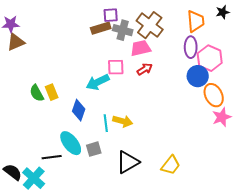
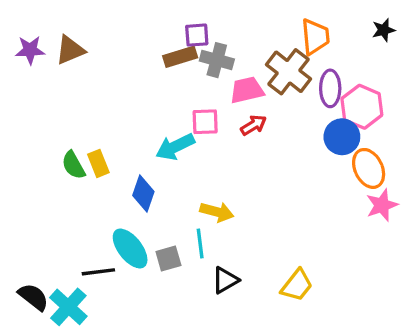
orange trapezoid: (196, 21) -> (315, 37), moved
brown cross: (150, 25) -> (289, 72), moved
brown triangle: (16, 42) -> (70, 50), moved
cyan line: (106, 123) -> (200, 244), moved
black triangle: (128, 162) -> (225, 280), size x0.7

